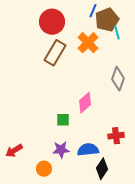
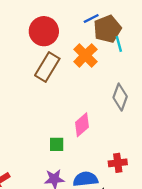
blue line: (93, 11) -> (91, 18), turned 40

